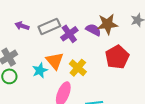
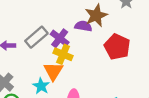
orange triangle: (55, 61) -> (53, 71), turned 30
yellow cross: (78, 68) -> (63, 54), moved

